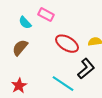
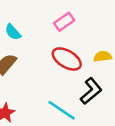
pink rectangle: (46, 15) -> (64, 22), moved, turned -63

